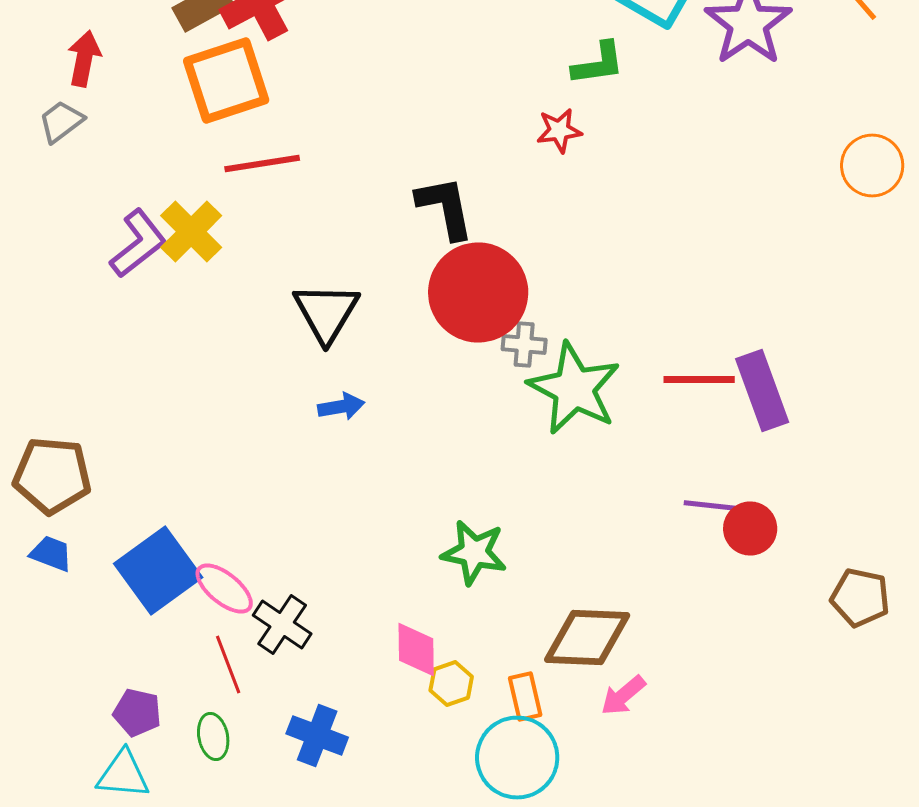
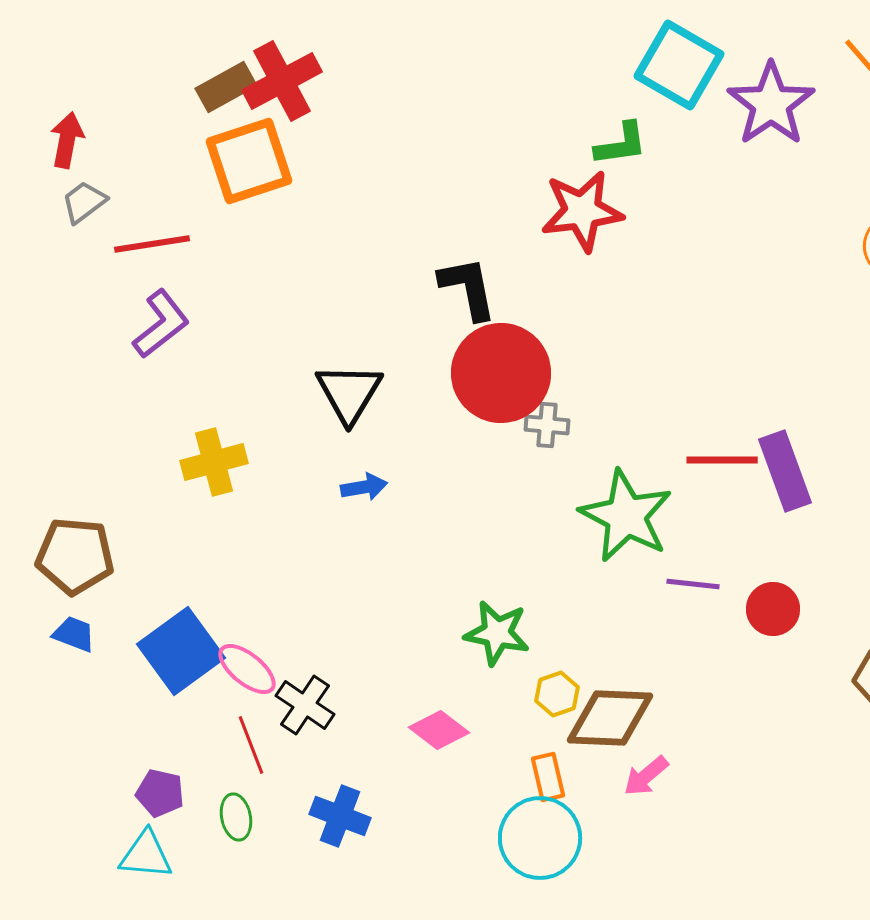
red arrow: (84, 58) -> (67, 140), moved
red star: (559, 130) -> (582, 211), size x1.8
red line: (262, 164) -> (152, 244), moved
yellow cross: (191, 232) -> (214, 462), moved, turned 30
green star: (574, 388) -> (626, 516), moved
purple line: (710, 506) -> (693, 584), moved
pink diamond: (416, 650) -> (439, 730), turned -52
yellow hexagon: (451, 684) -> (557, 694), moved

